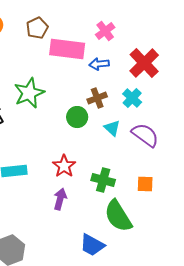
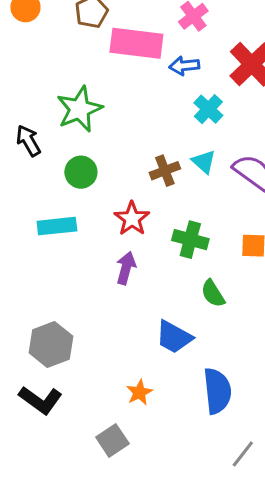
brown cross: (97, 98) -> (165, 171), moved
cyan cross: (132, 98) -> (208, 109), moved
green circle: (77, 117) -> (81, 172), moved
green semicircle: (118, 216) -> (213, 294), size x0.6

